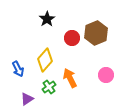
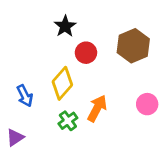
red circle: (72, 38) -> (86, 53), moved
orange arrow: (70, 78) -> (97, 108), turned 54
purple triangle: (27, 99) -> (15, 137), moved

